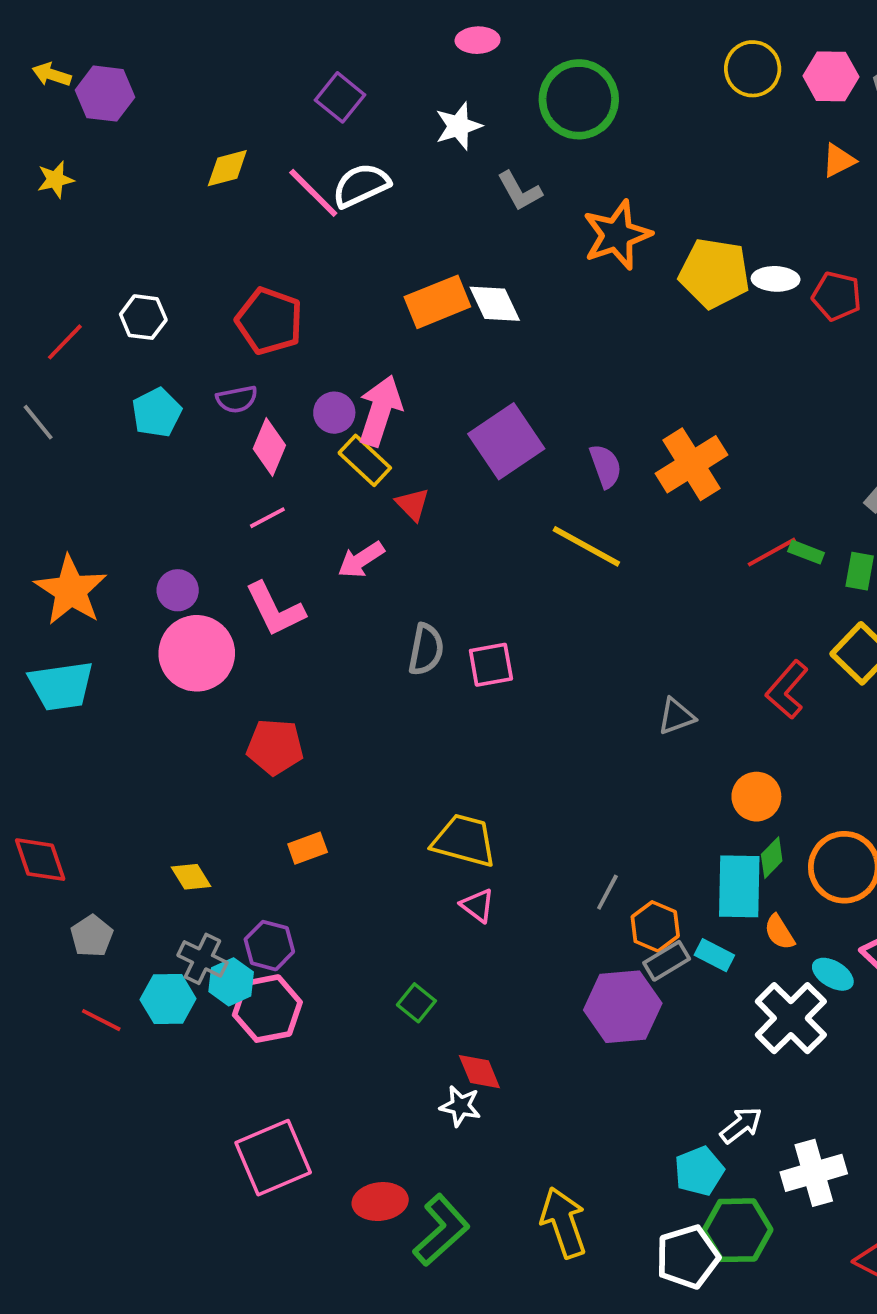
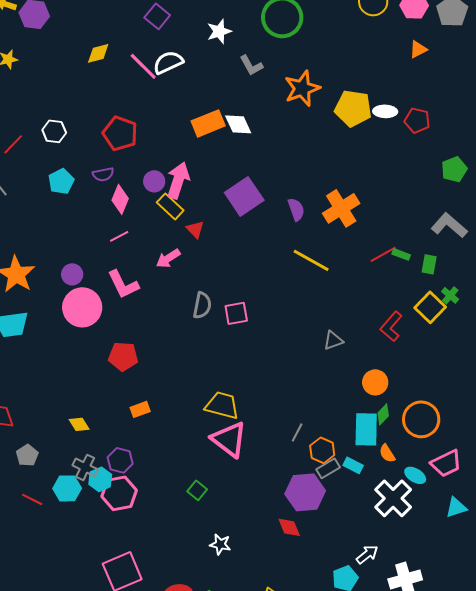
yellow line: (586, 546) -> (311, 260), moved
pink triangle: (478, 905) -> (229, 439), size x2.0
red diamond: (479, 1072) -> (289, 527), moved

